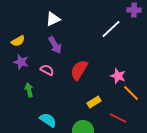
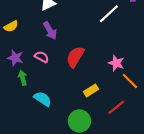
purple star: (21, 62) -> (15, 58), moved
red line: (118, 118) -> (116, 107), turned -66
cyan semicircle: (48, 120) -> (43, 99), moved

